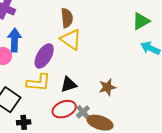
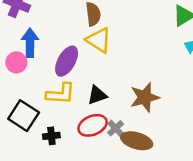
brown star: (107, 87) -> (145, 97), size x1.4
black cross: (24, 122) -> (51, 136), moved

